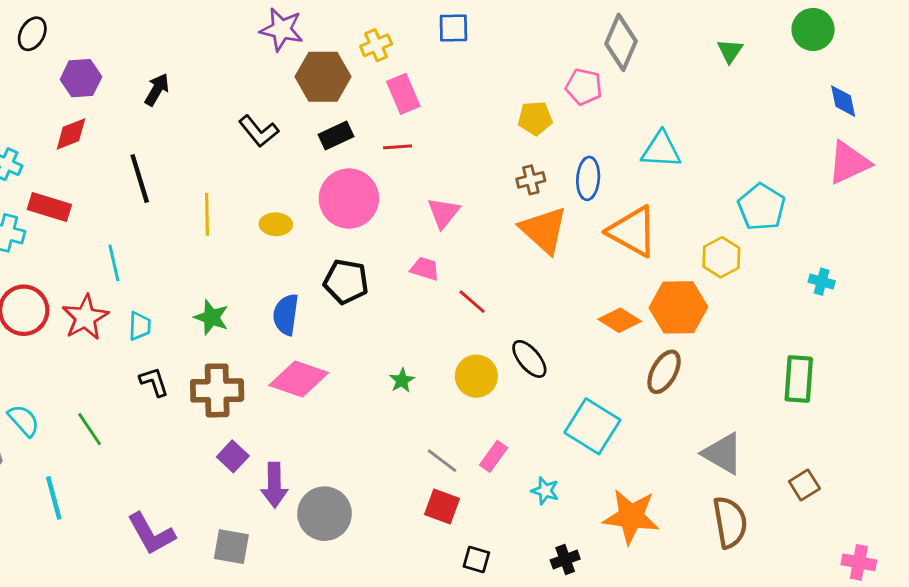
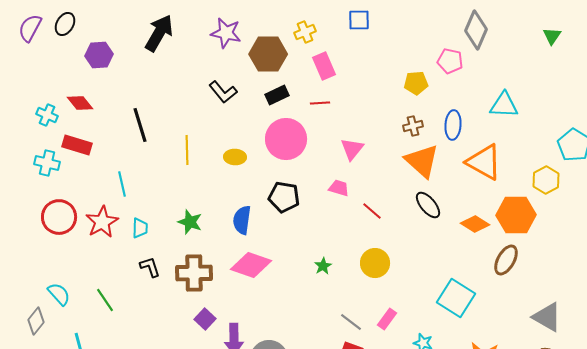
purple star: (282, 29) -> (226, 33), moved
black arrow: (157, 90) -> (159, 33), moved, size x1.6
red diamond: (71, 134) -> (80, 103), moved, turned 72
black ellipse: (529, 359) -> (428, 205), moved

